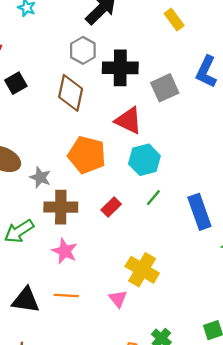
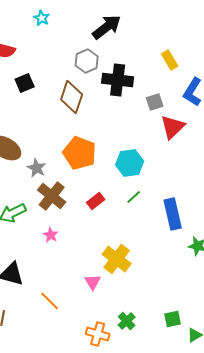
yellow rectangle: (174, 19) -> (170, 60), moved
gray square: (165, 88) -> (155, 102), size x0.7
red triangle: (129, 121) -> (173, 127), moved, turned 44
brown cross: (61, 207) -> (52, 196), turned 32
pink star: (65, 251) -> (51, 235), size x0.7
orange line: (66, 295) -> (50, 301), moved, turned 35

